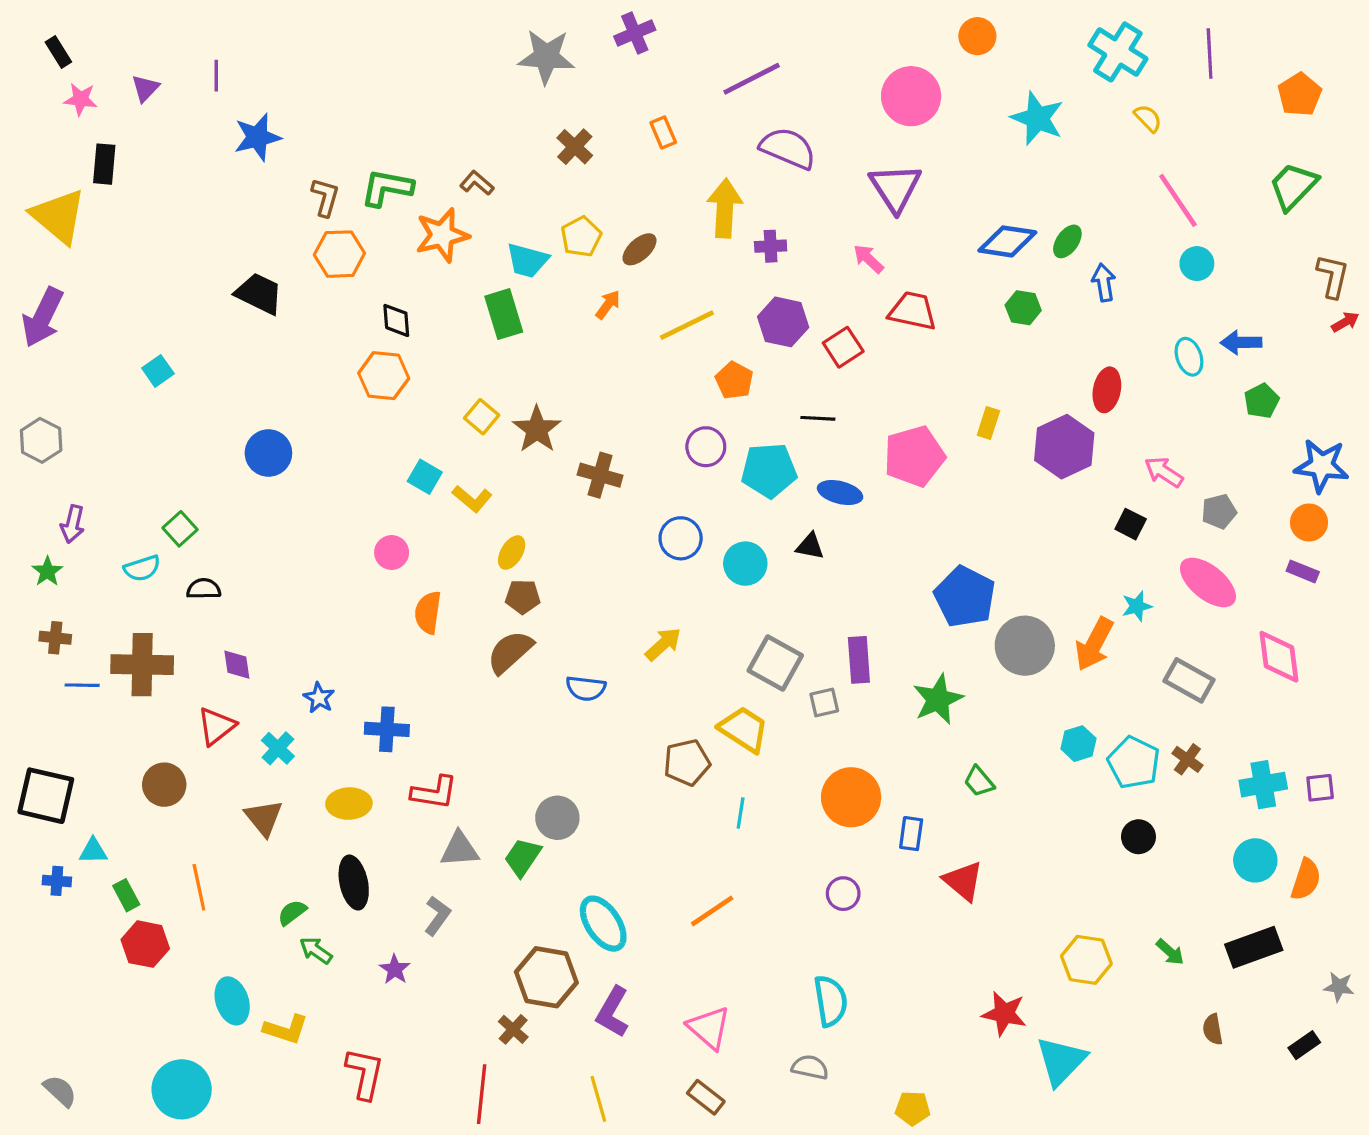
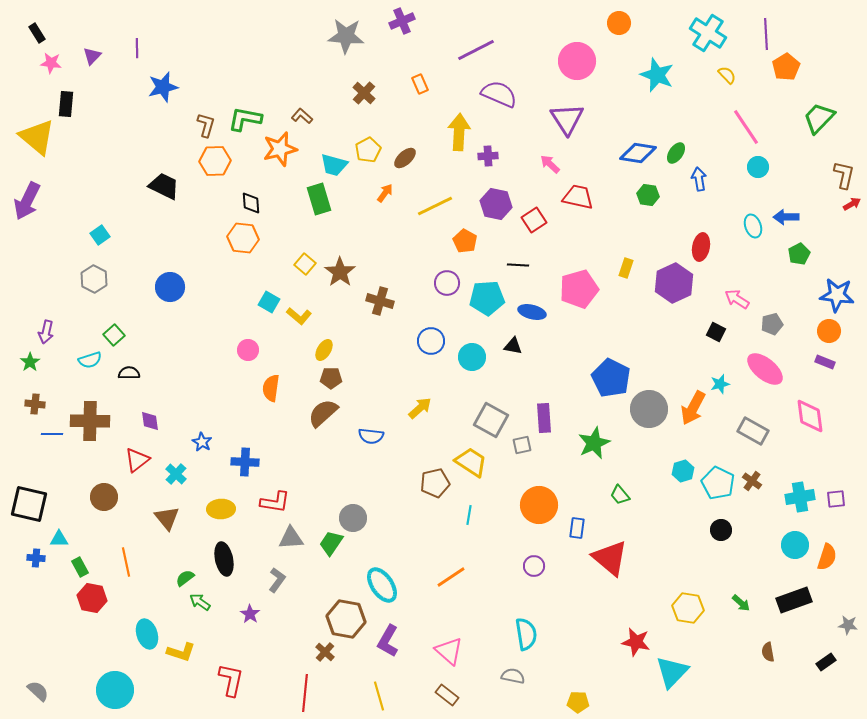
orange pentagon: (1300, 95) -> (786, 67), moved
gray hexagon: (41, 440) -> (94, 279), moved
red triangle: (963, 881) -> (610, 558), size x1.4

